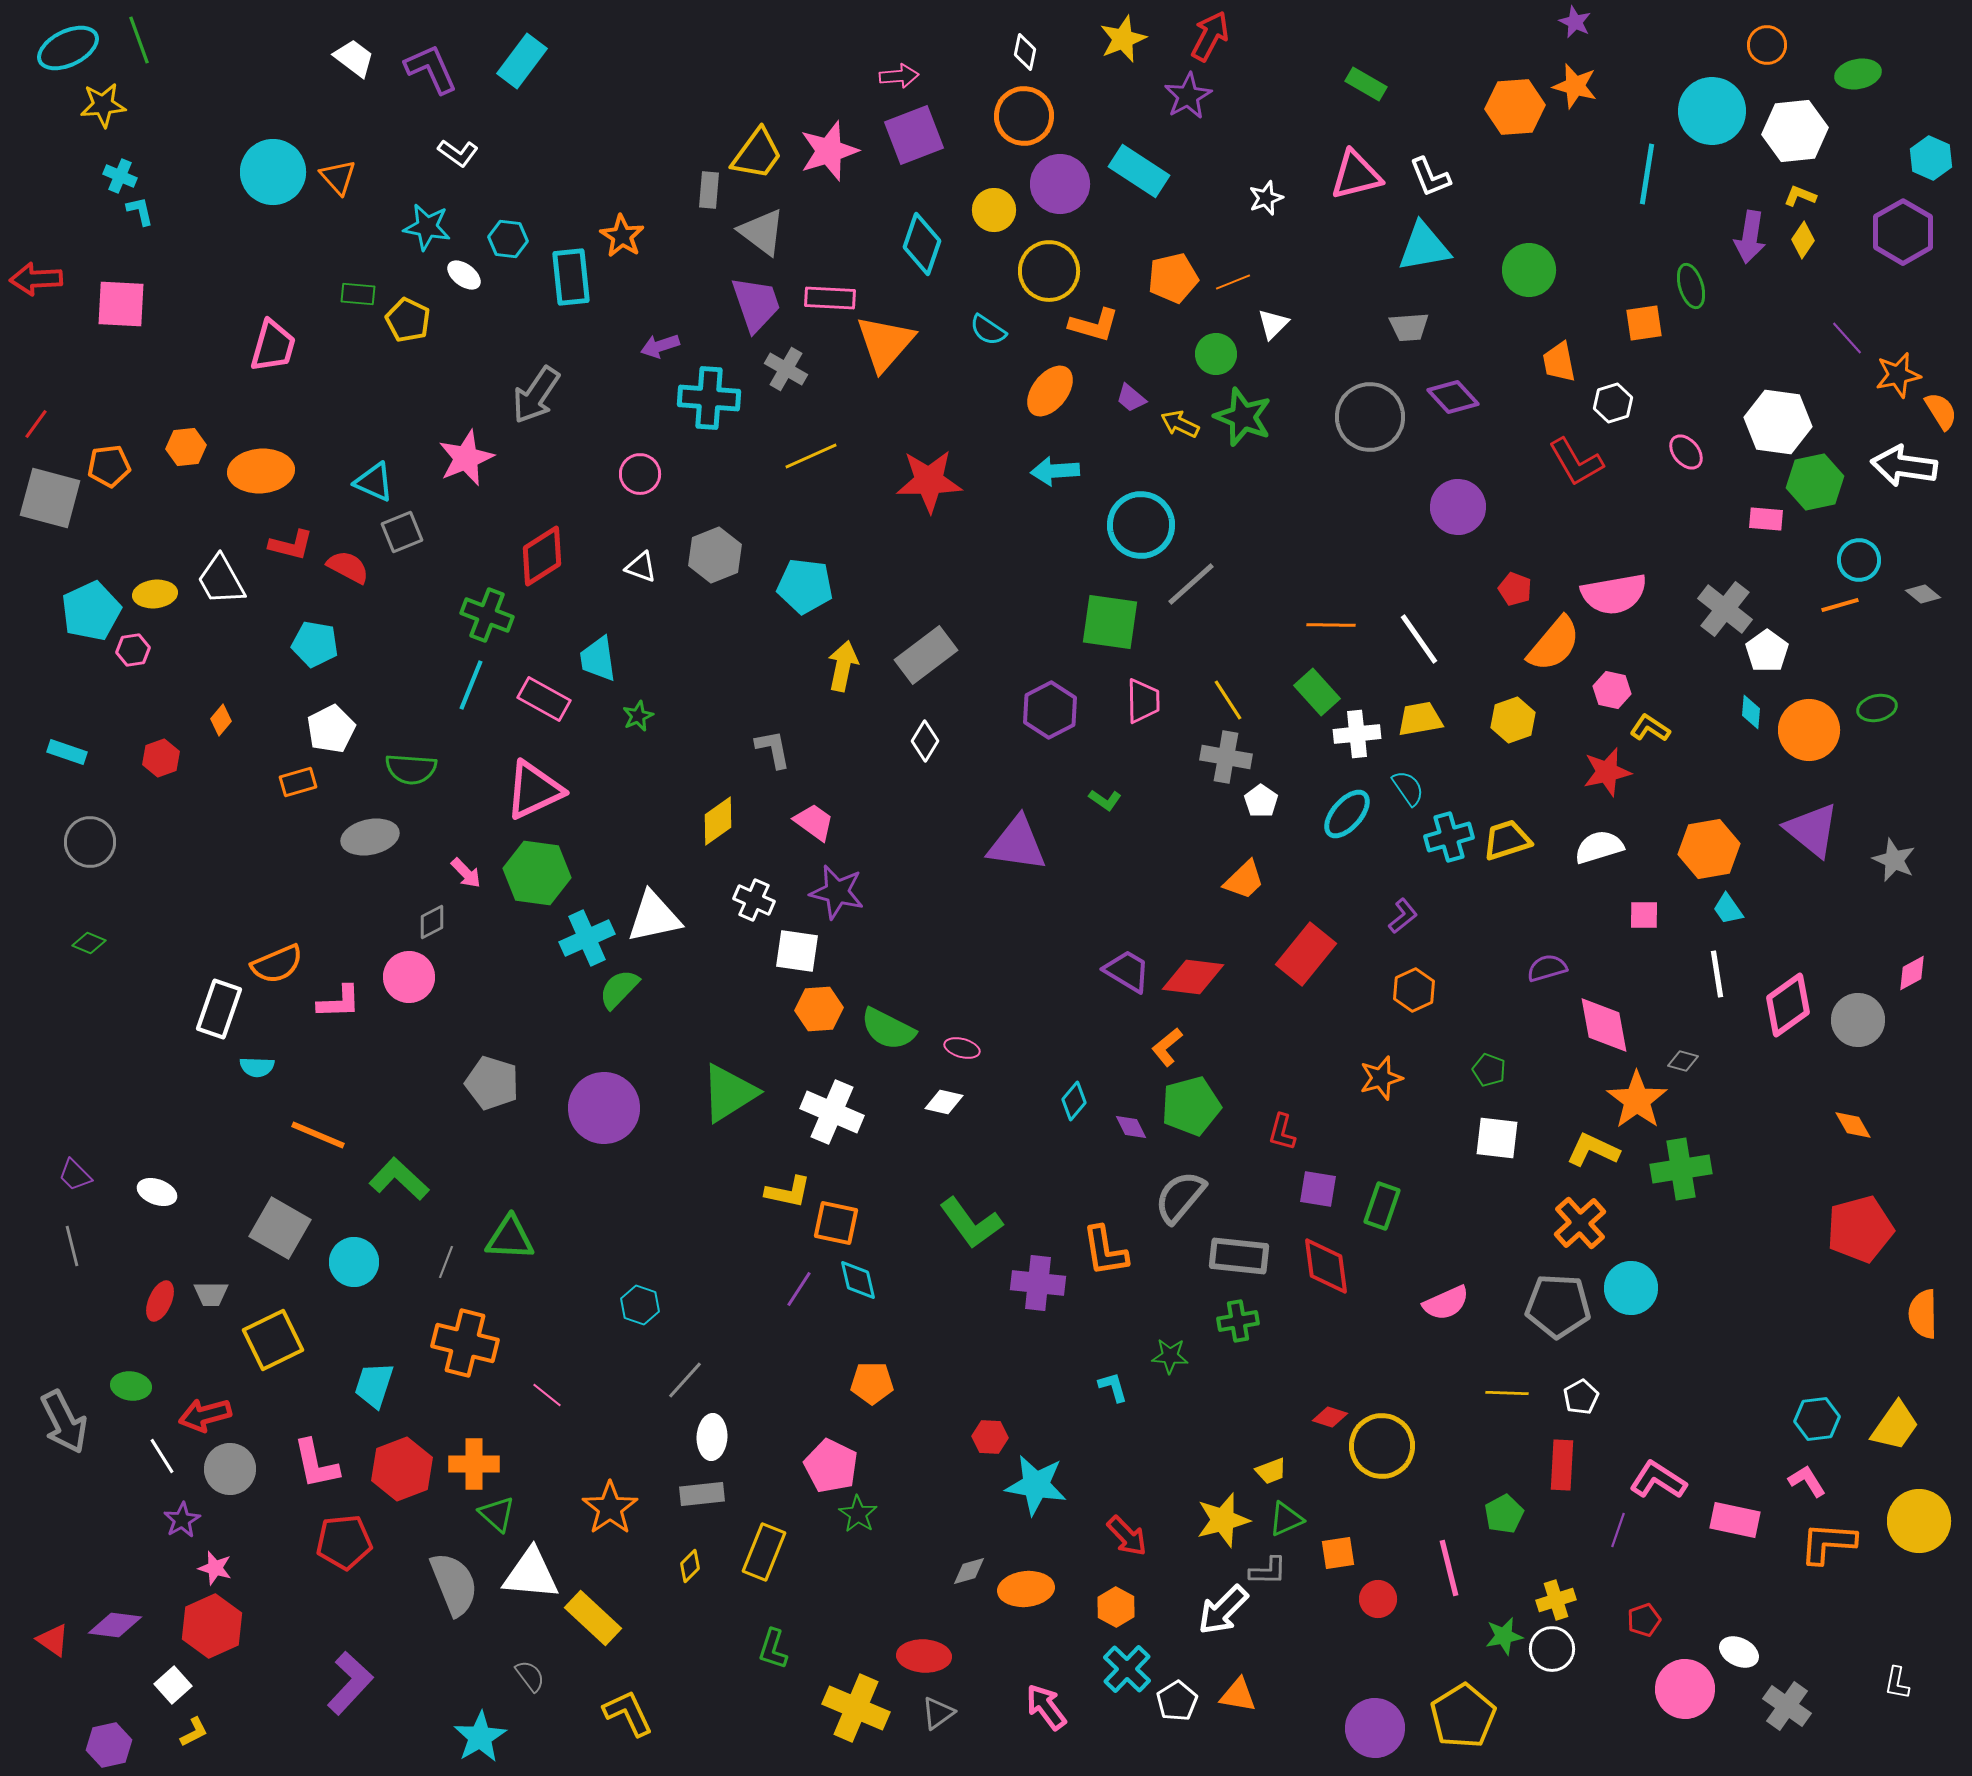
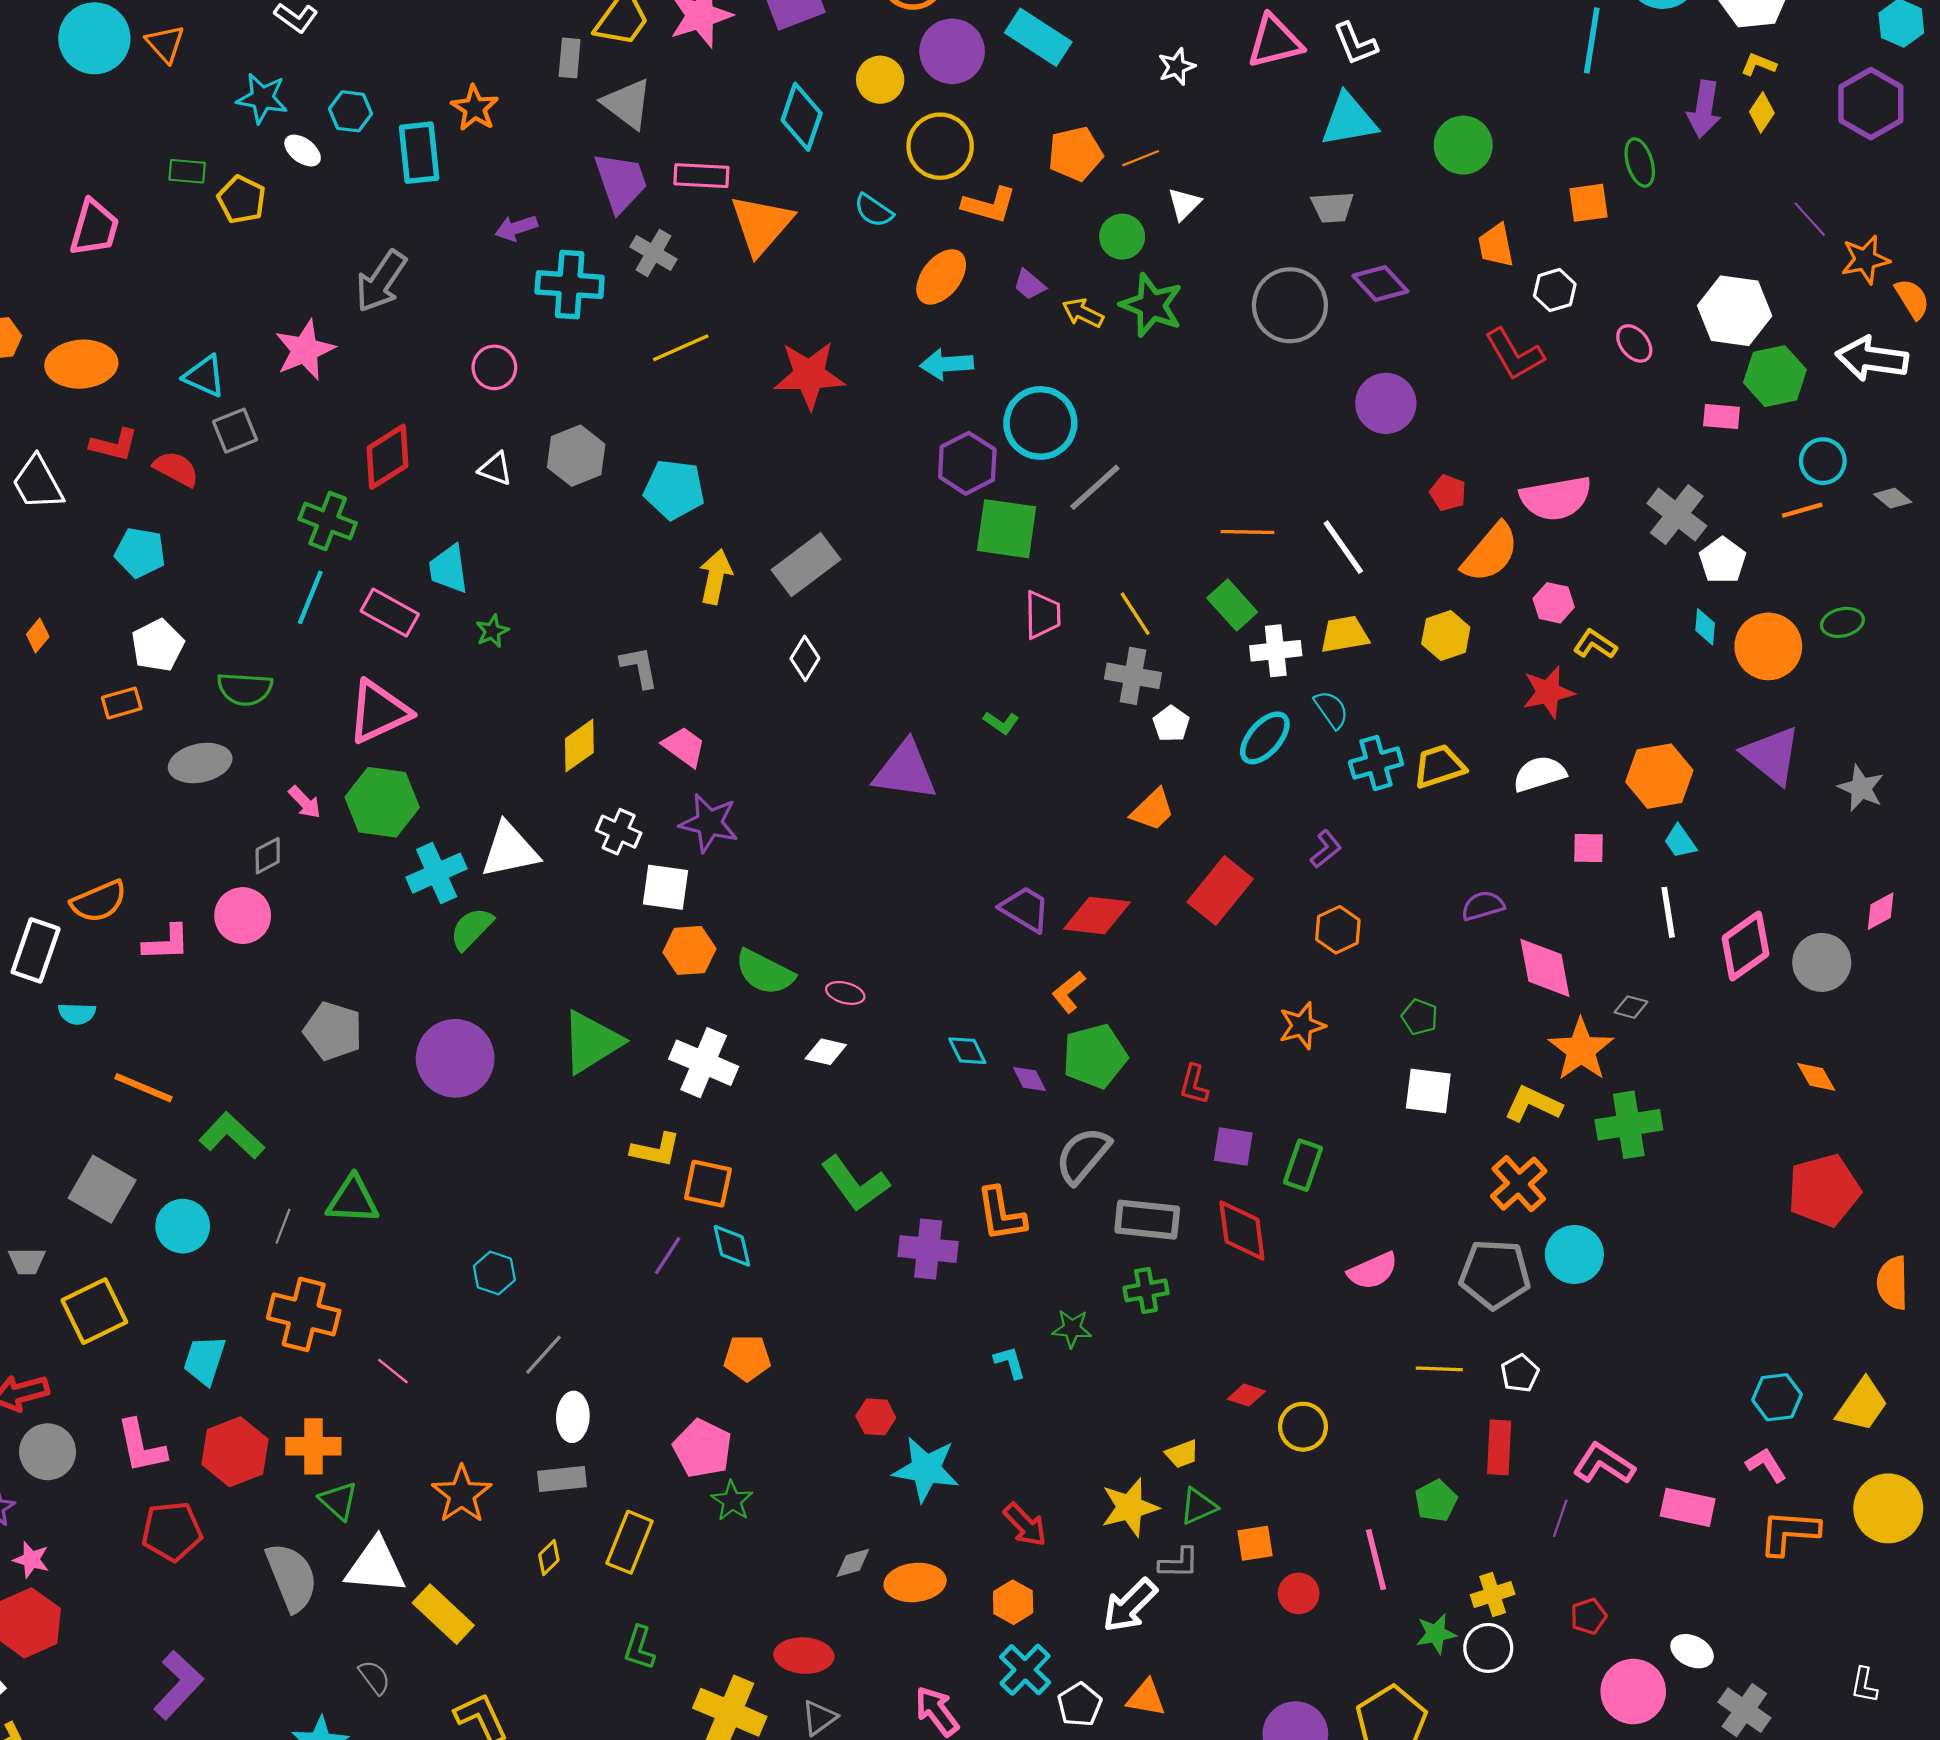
purple hexagon: (1050, 710) -> (967, 463), moved
cyan diamond: (1074, 1101) -> (967, 1051), turned -66
yellow circle: (1382, 1446) -> (1303, 1427), size x0.7

